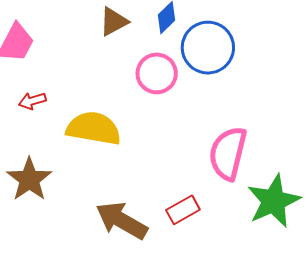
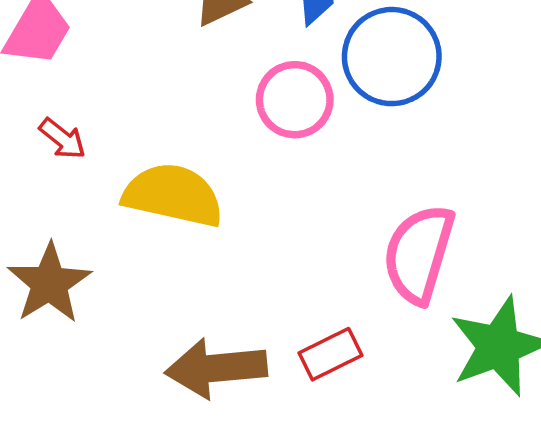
red arrow: (32, 101) -> (62, 139), turned -128
brown arrow: (122, 221) -> (216, 368), turned -38

